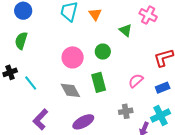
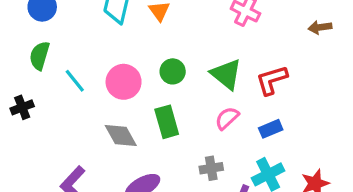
green triangle: (126, 30) -> (226, 74), moved, size x1.5
cyan line: (31, 83) -> (75, 81), moved

